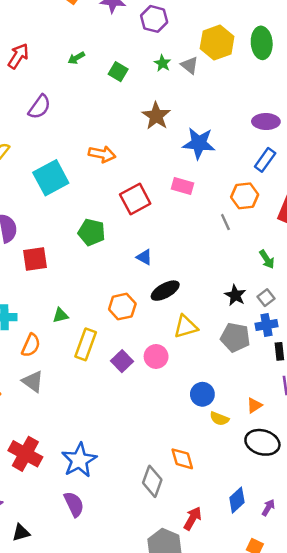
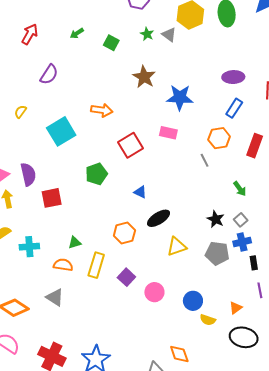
green pentagon: (91, 232) -> (96, 174), turned -30
orange semicircle: (31, 345) -> (63, 265), moved, turned -102
pink circle: (156, 356) -> (154, 292), moved

